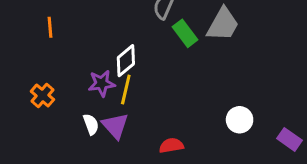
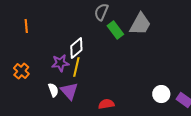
white circle: (240, 120) -> (161, 94), moved

